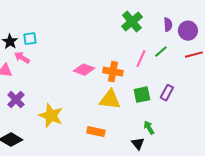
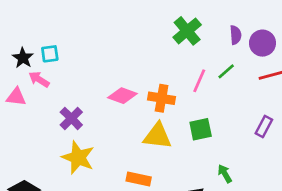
purple rectangle: (167, 93) -> (264, 127), moved
purple cross: (16, 100) -> (71, 118), moved
green arrow: (149, 128) -> (225, 174), moved

